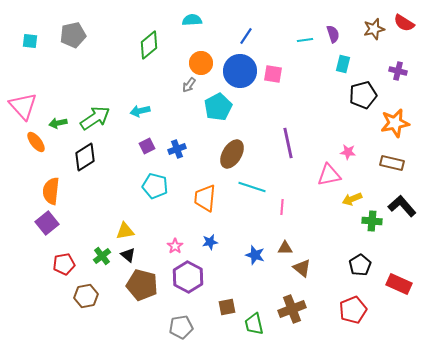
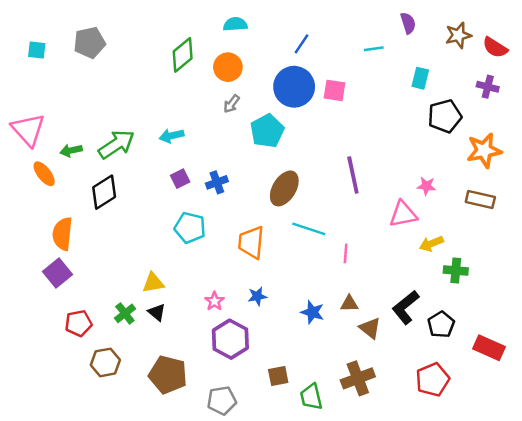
red semicircle: (404, 23) -> (495, 48), moved
purple semicircle: (333, 34) -> (408, 23), moved
orange circle: (201, 63) -> (228, 67), moved
black L-shape: (402, 206) -> (406, 307), moved, turned -88
brown pentagon: (142, 285) -> (168, 375), moved

